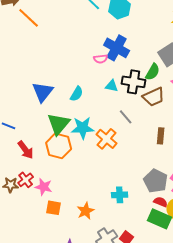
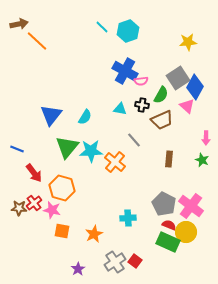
pink semicircle: (101, 59) -> (141, 81), moved
black cross: (134, 82) -> (142, 105), size x0.6
orange hexagon: (59, 146) -> (62, 188), moved

